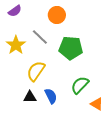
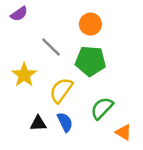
orange circle: (57, 15) -> (90, 24), moved
yellow star: (16, 45) -> (24, 75), moved
yellow semicircle: (36, 71) -> (61, 90), moved

